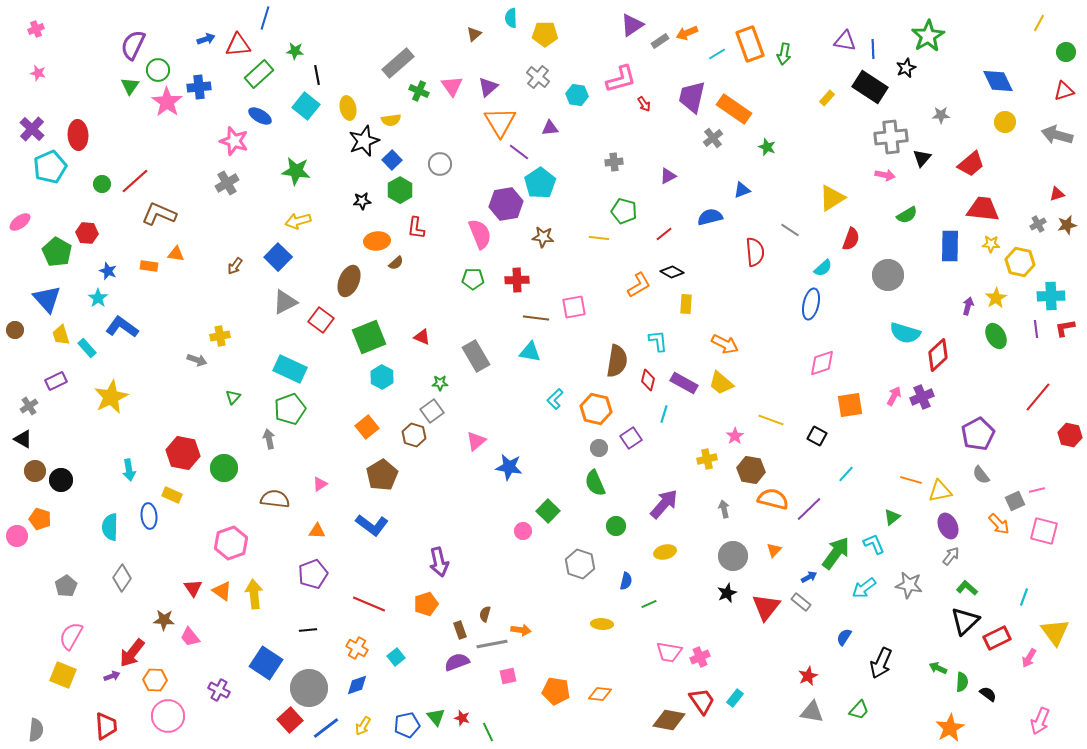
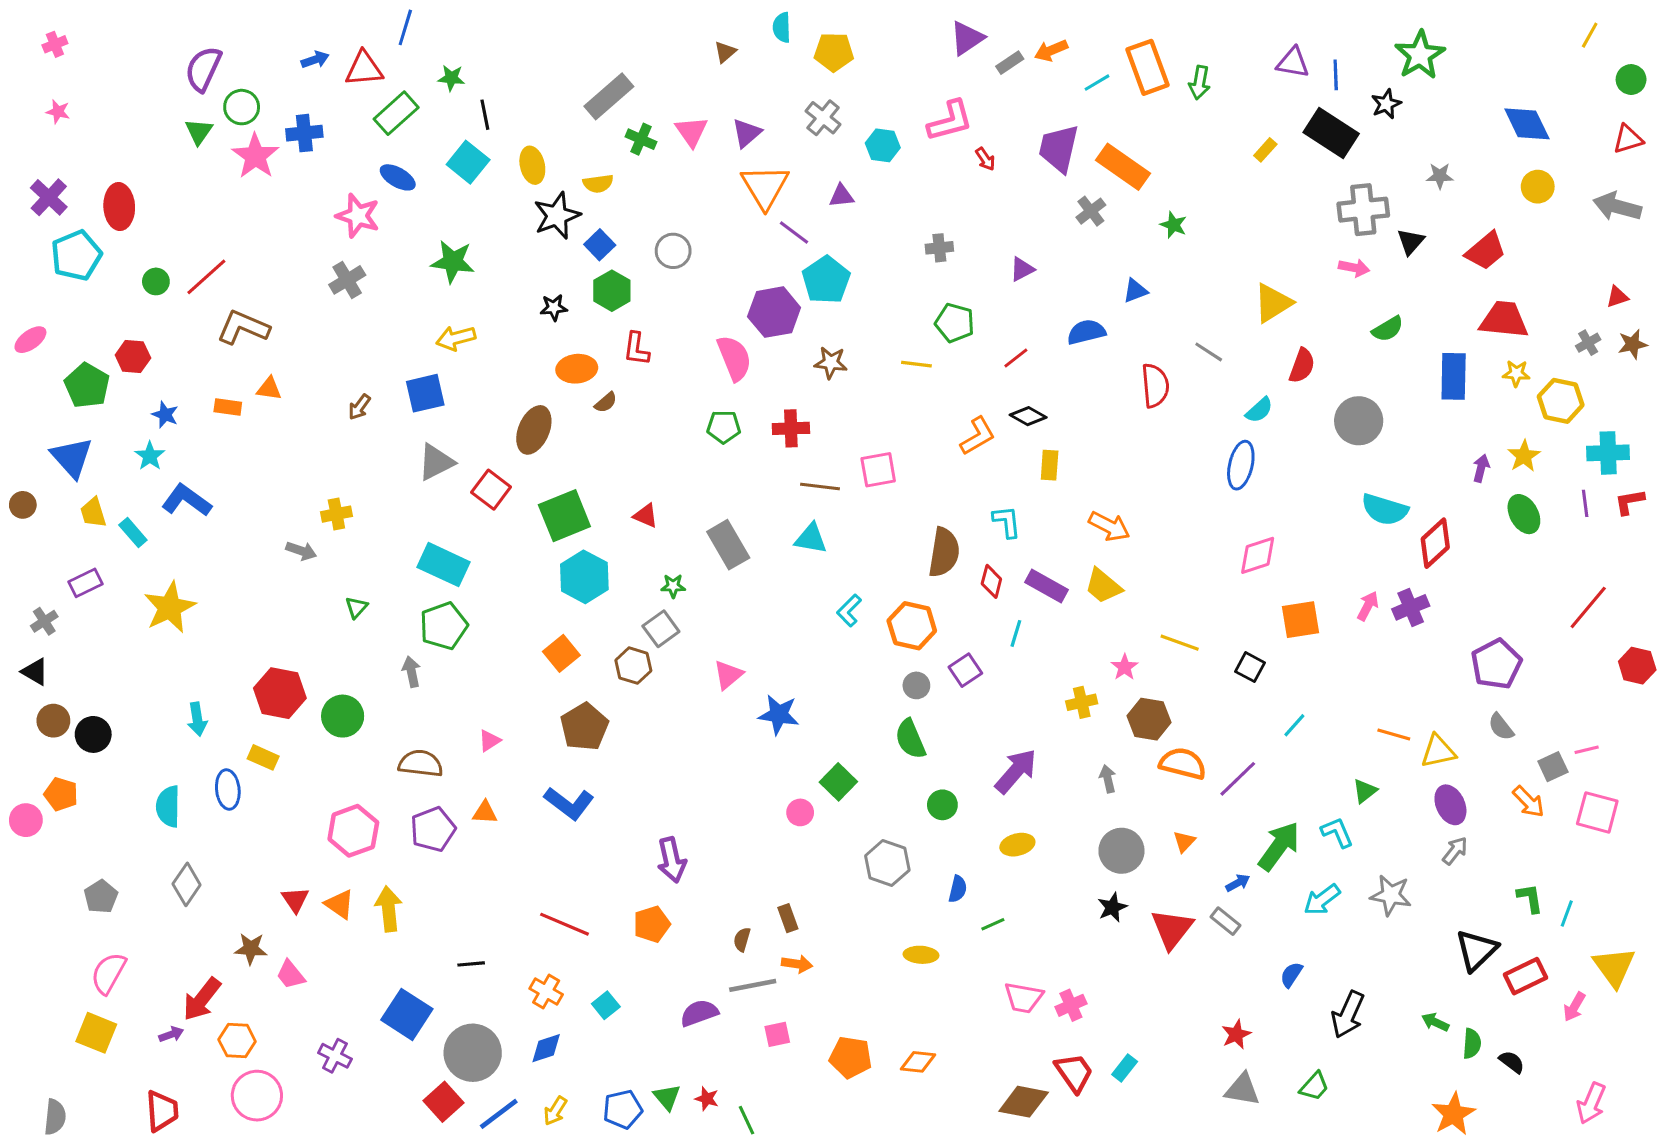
blue square: (278, 257) -> (425, 393), turned 32
cyan hexagon: (382, 377) -> (584, 577), size x1.4
purple pentagon: (313, 574) -> (433, 829), moved
green L-shape: (967, 588) -> (1530, 898), moved, turned 40
brown rectangle: (460, 630) -> (788, 918), moved

